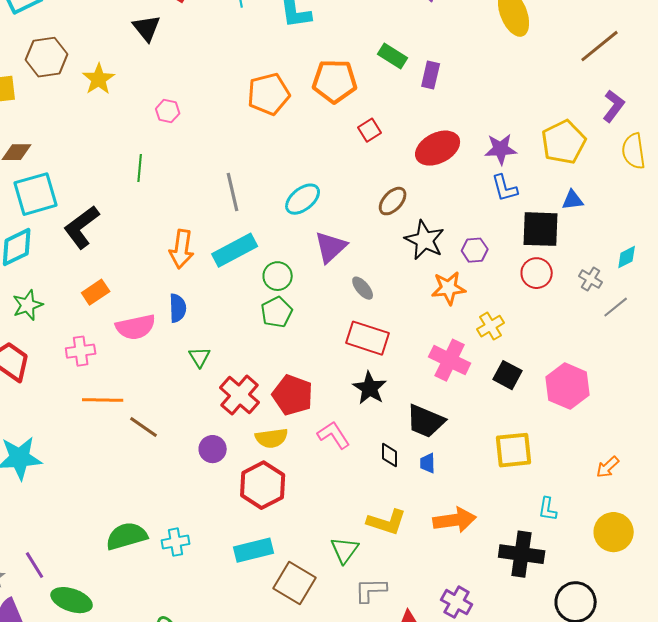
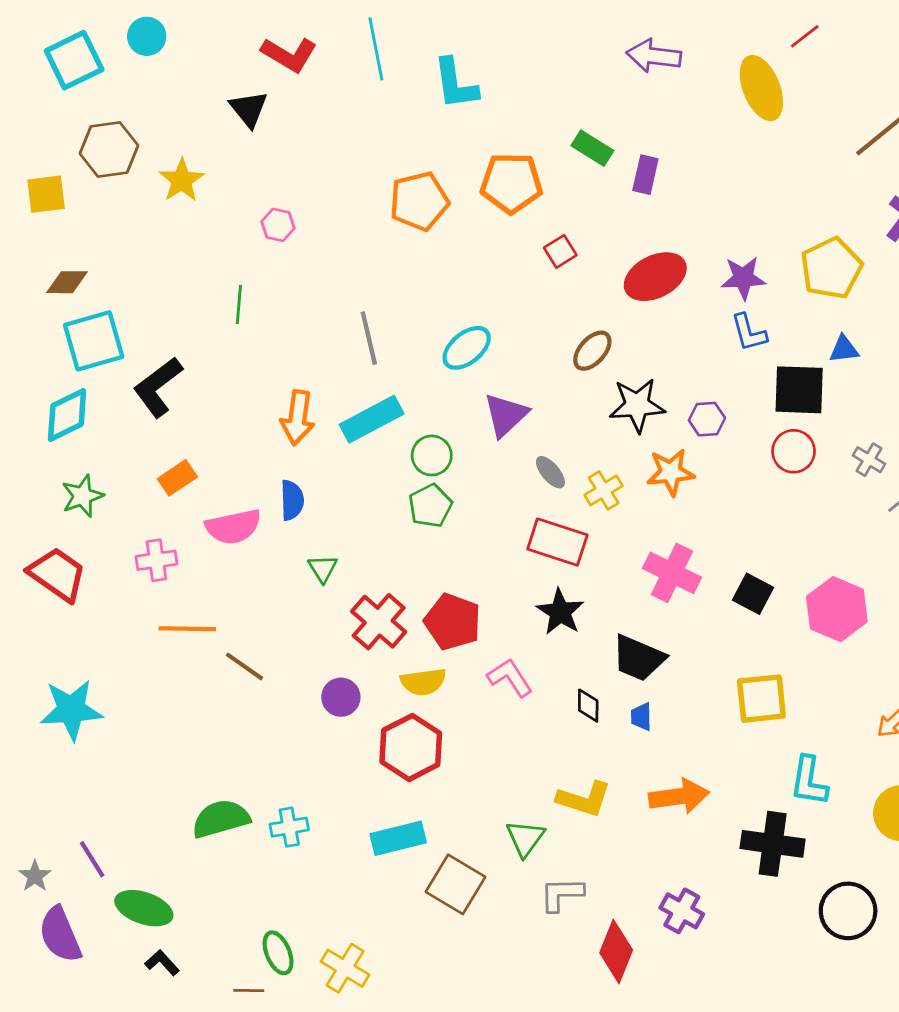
black star: (425, 240) -> (637, 405), turned -30
yellow cross: (491, 326) -> (604, 490), moved
cyan L-shape: (548, 509) -> (809, 781), size x1.5

